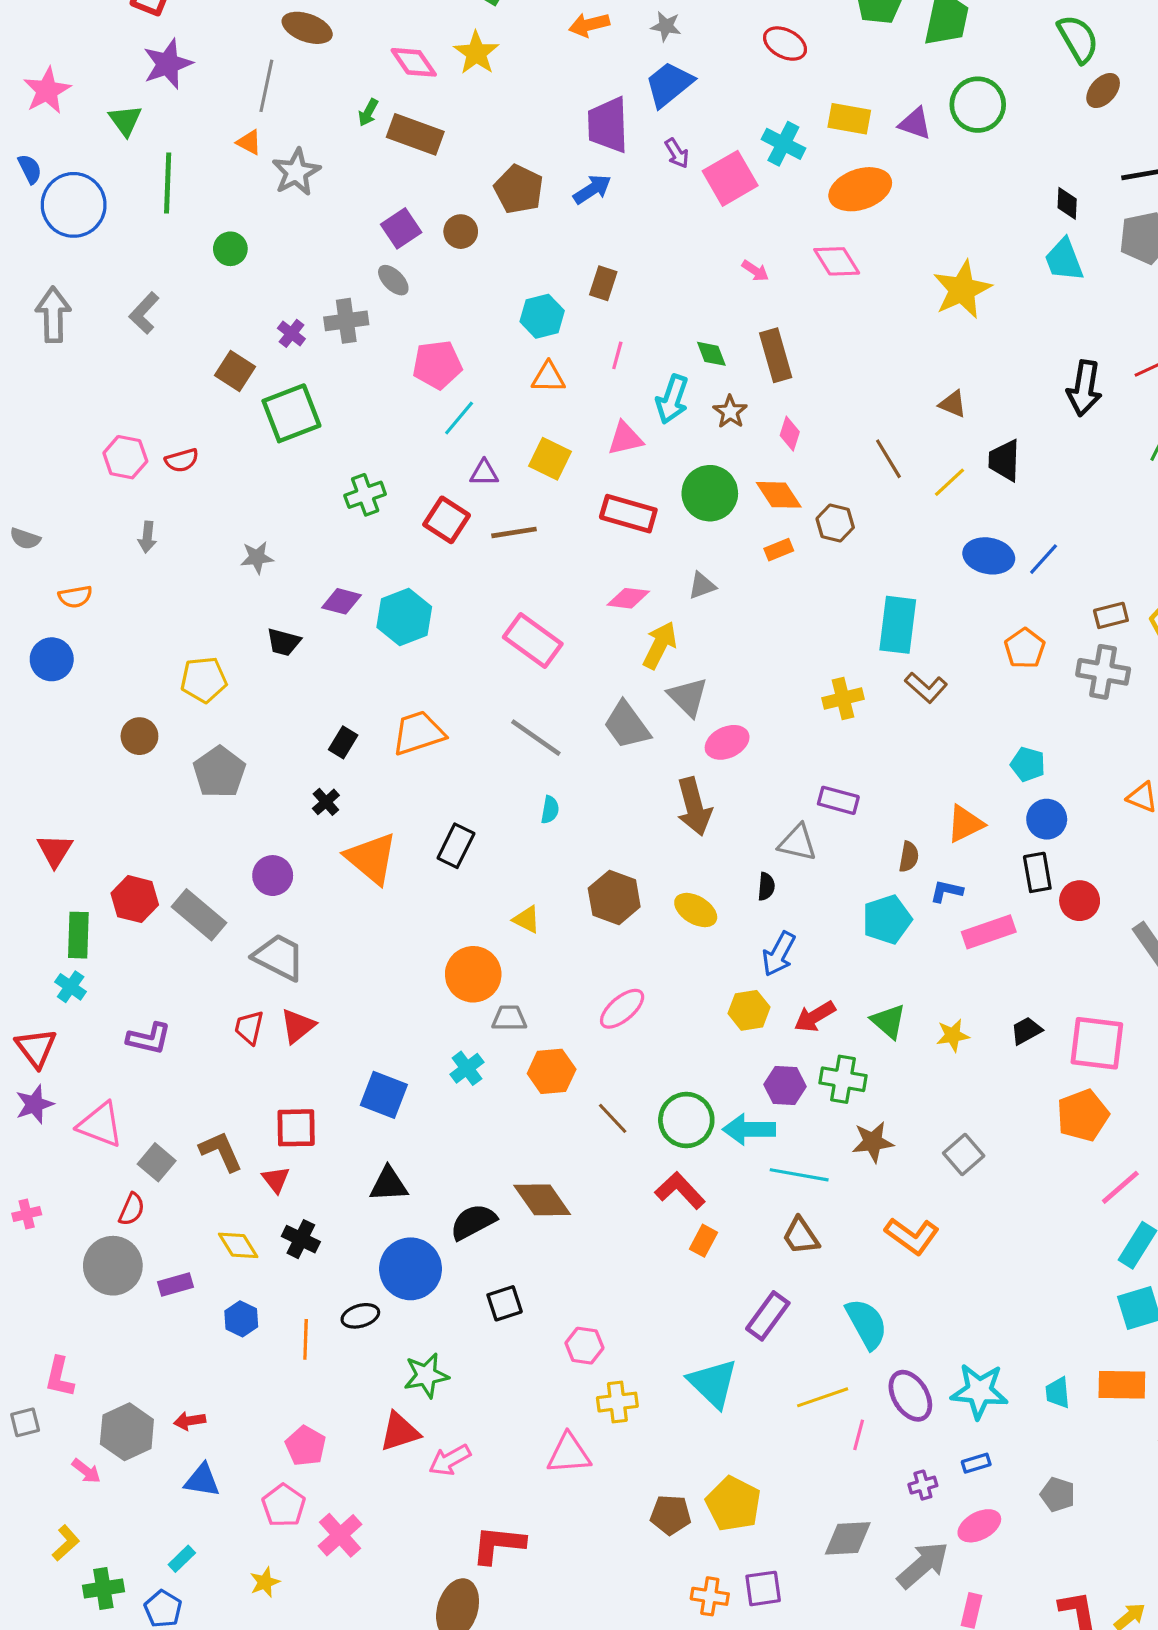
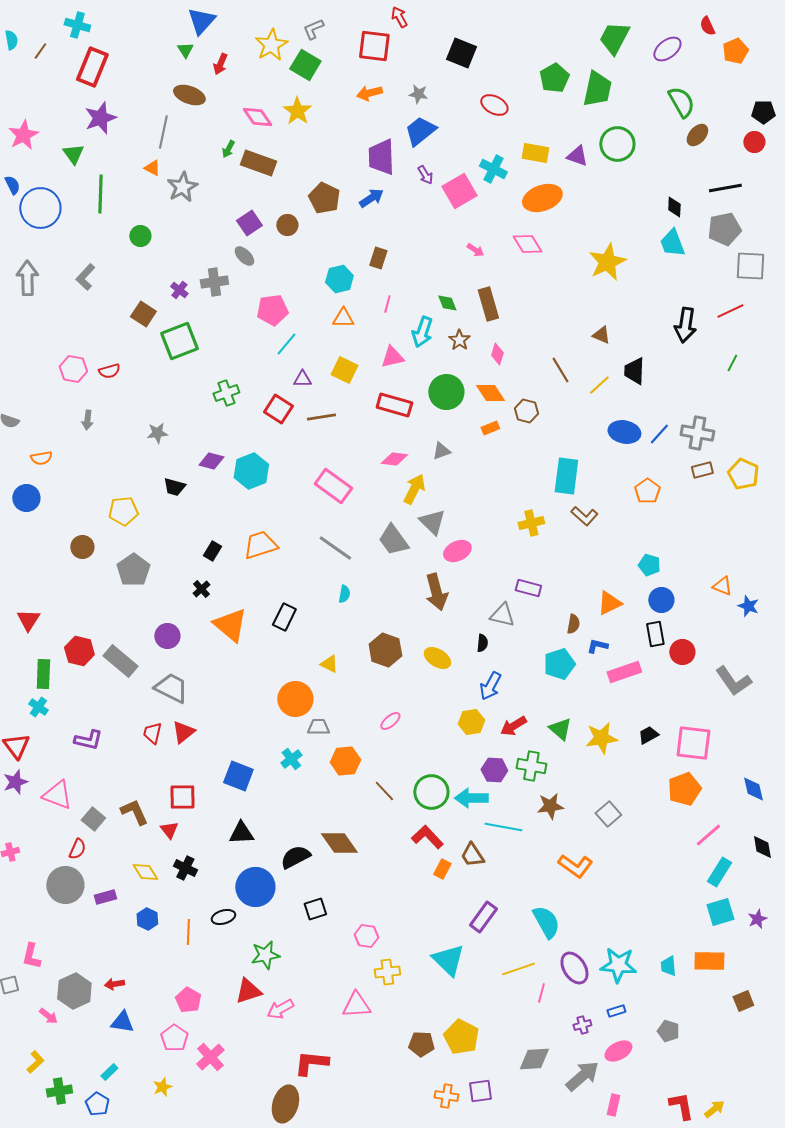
gray cross: (1103, 672) -> (697, 433), moved
pink ellipse: (622, 1009) -> (390, 721), size x0.7
yellow star: (953, 1035) -> (601, 738), size x1.5
brown trapezoid: (801, 1236) -> (472, 855), moved

